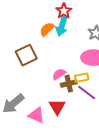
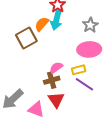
brown square: (26, 55) -> (26, 38), moved
brown cross: (69, 84) -> (52, 80), moved

